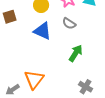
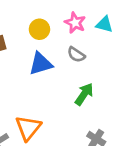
blue triangle: (42, 31) -> (41, 64), turned -42

